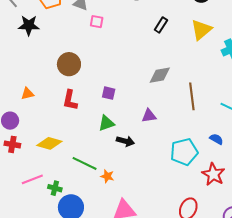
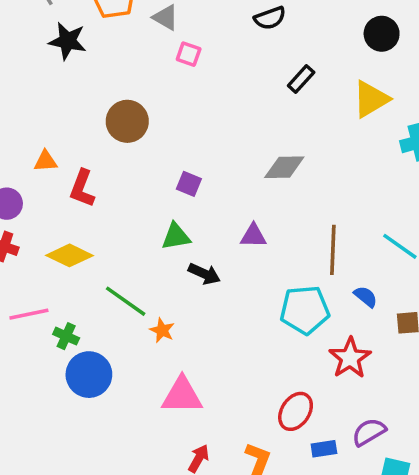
brown line: (192, 96) -> (333, 250), moved
red L-shape: (70, 100) -> (82, 188), moved

